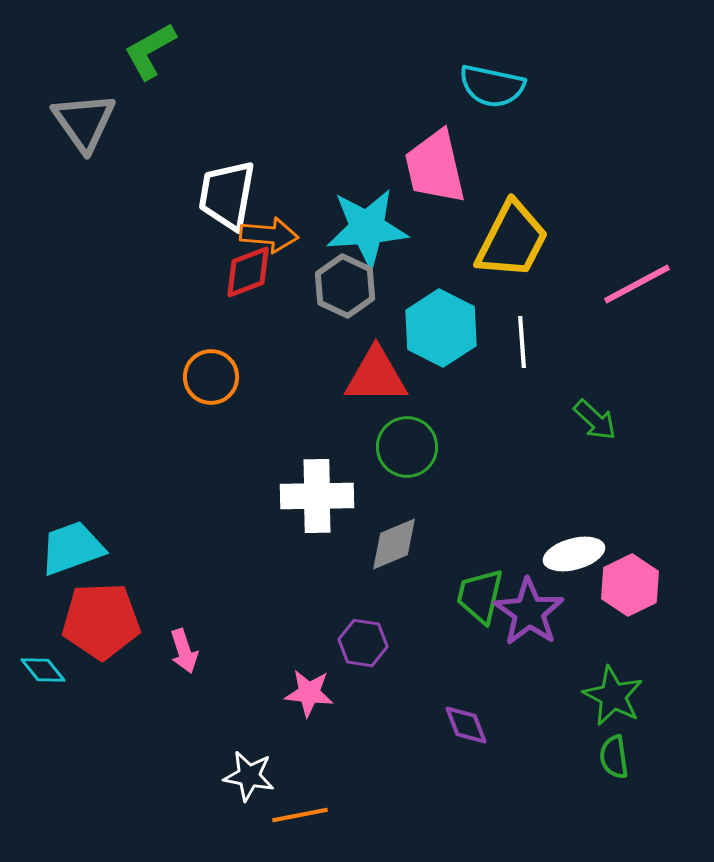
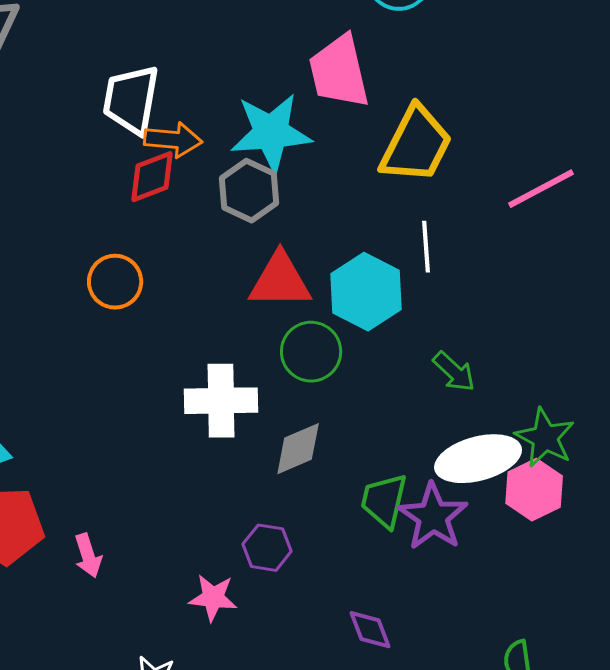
cyan hexagon: (441, 328) -> (366, 292), moved
green arrow: (595, 420) -> (454, 372), moved
white ellipse: (574, 554) -> (478, 459), size x1.4
green star: (613, 696) -> (545, 438), moved

